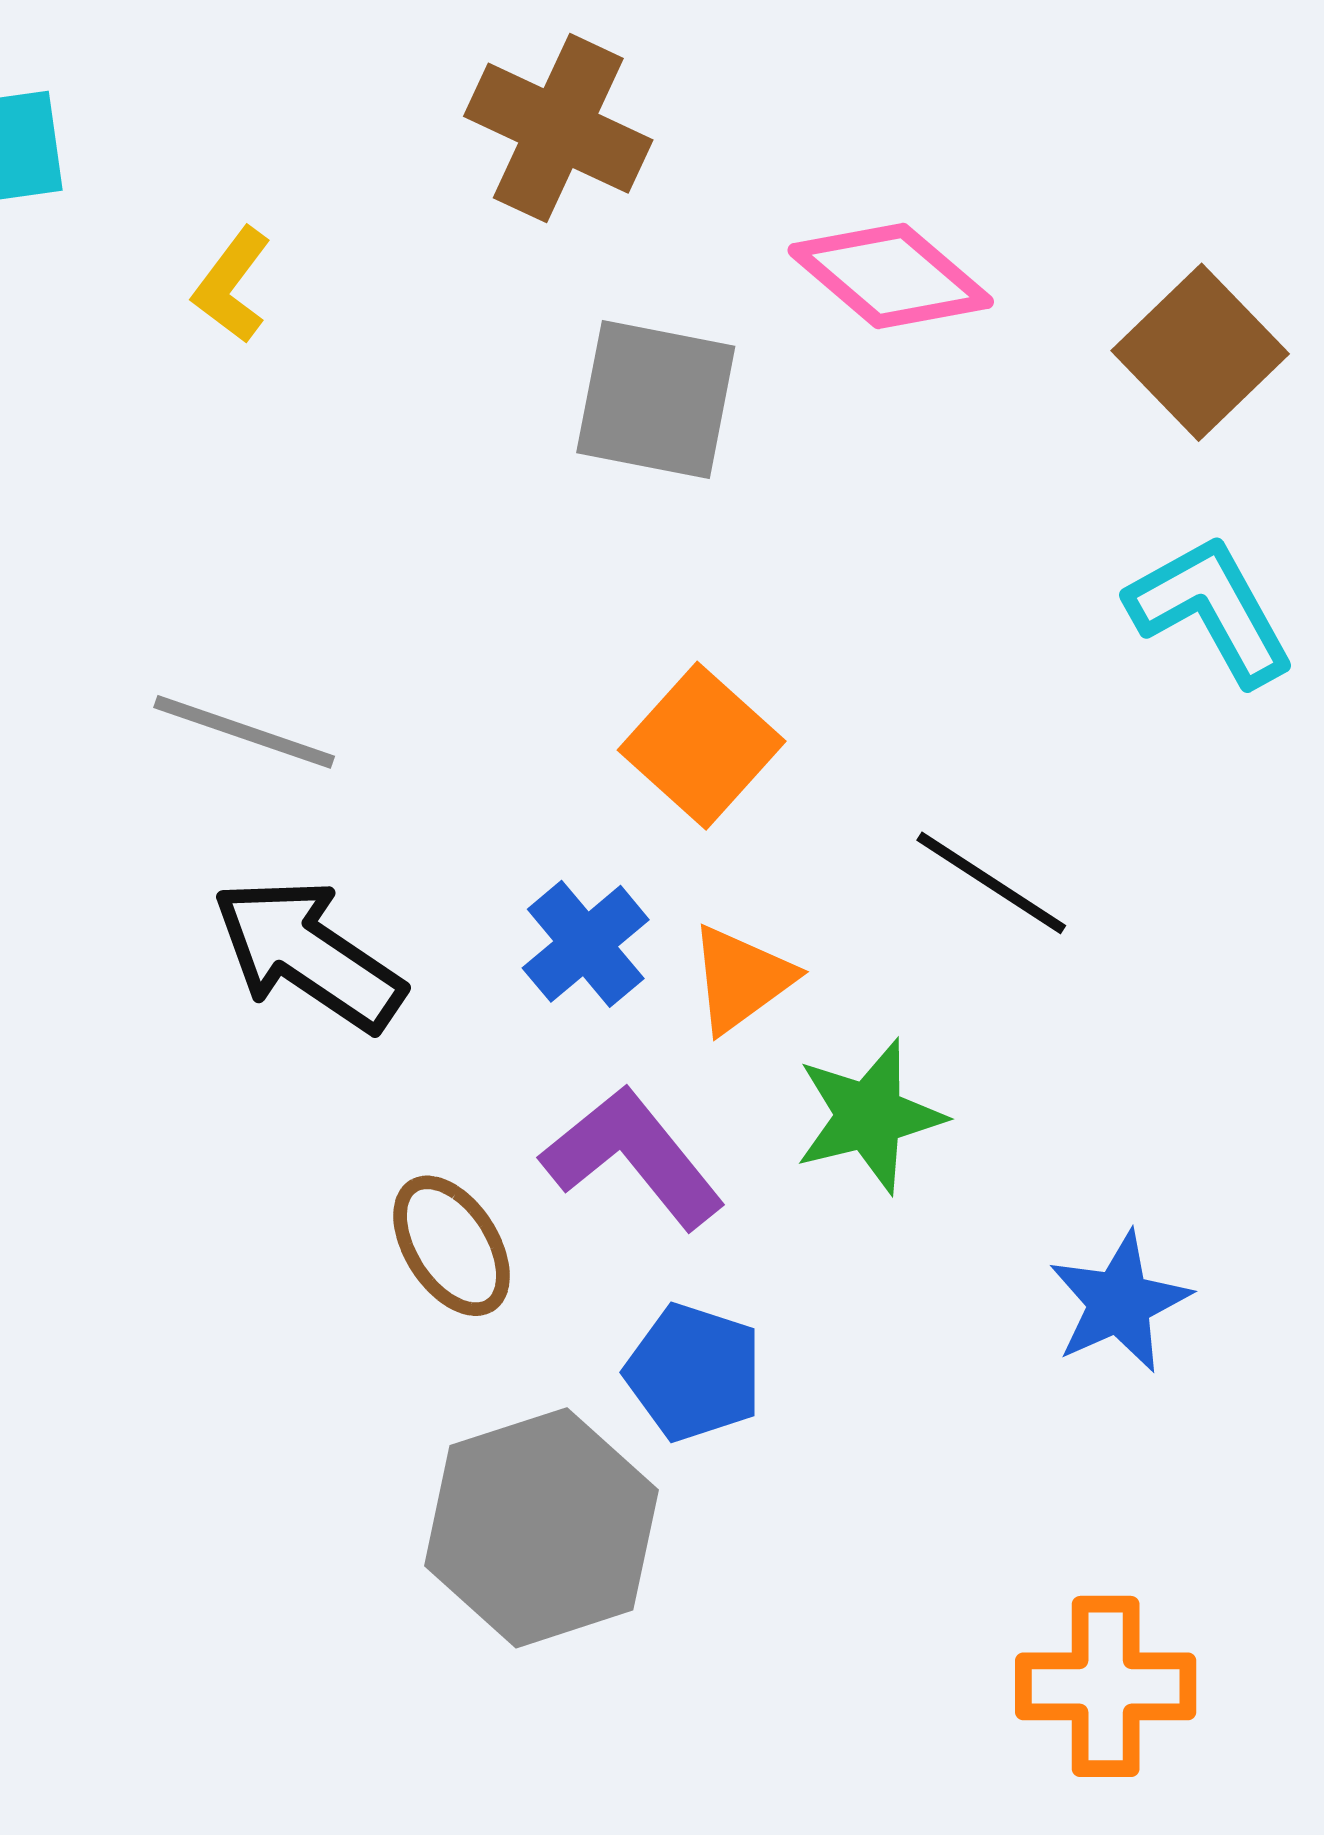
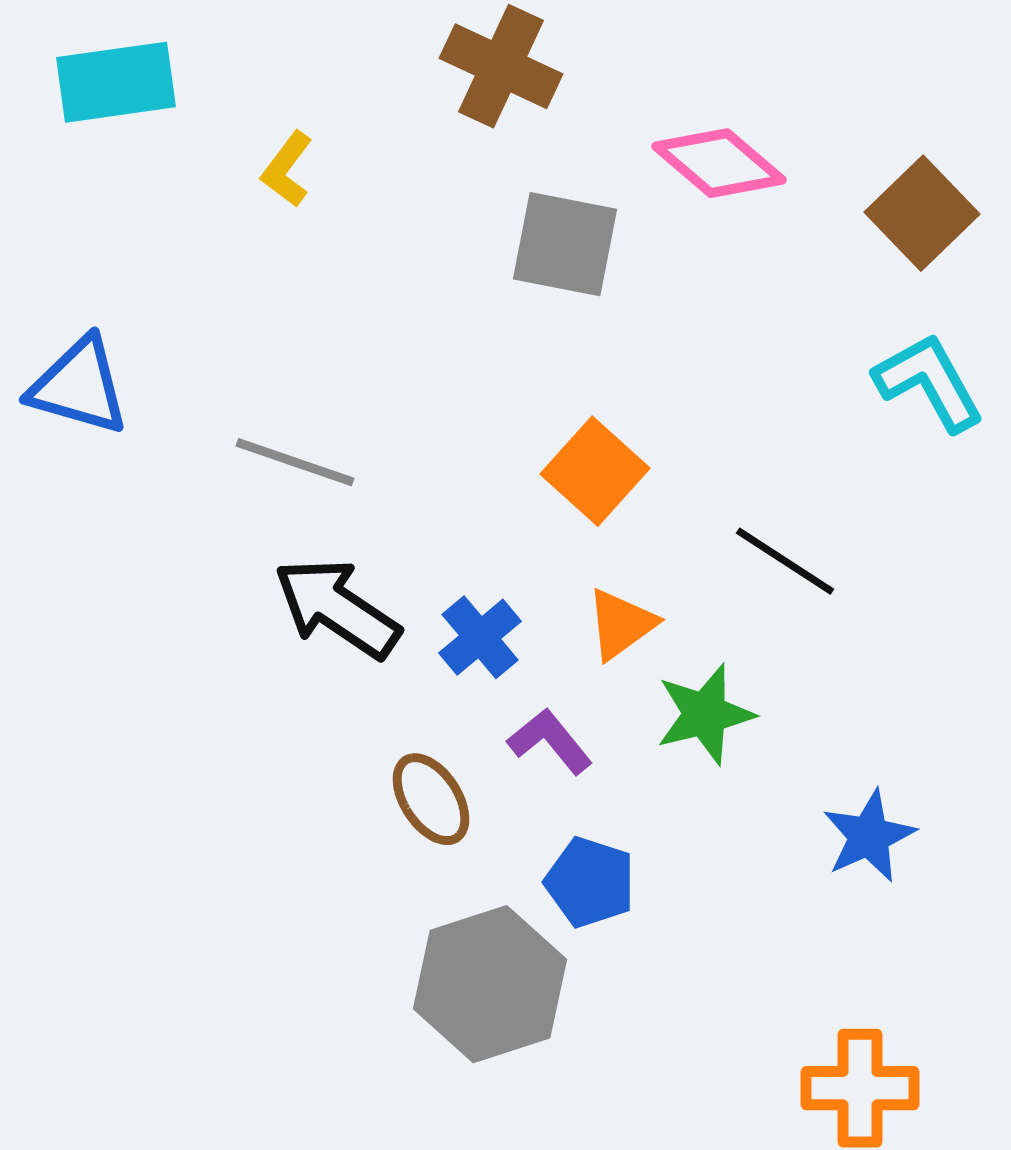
blue cross: (586, 944) -> (480, 637), moved
purple L-shape: (633, 1157) -> (550, 741), size x0.7

